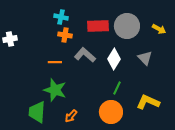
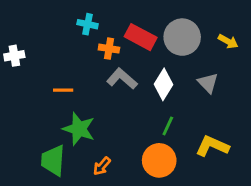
red rectangle: (98, 26) -> (141, 37), turned 30
orange cross: (65, 35) -> (109, 49), moved
orange line: (55, 62) -> (63, 90), moved

